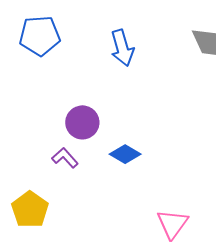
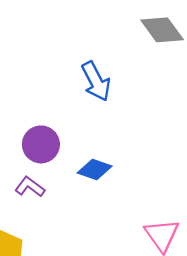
blue arrow: (122, 48) -> (96, 81), moved

